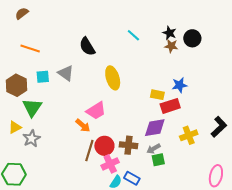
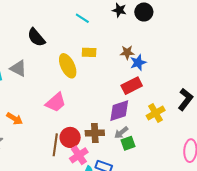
brown star: (171, 46) -> (127, 52), moved
yellow rectangle: (157, 95) -> (89, 52), moved
orange arrow: (83, 125) -> (15, 119), moved

